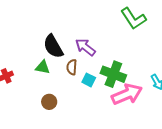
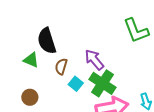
purple arrow: (85, 47) -> (94, 60), moved

